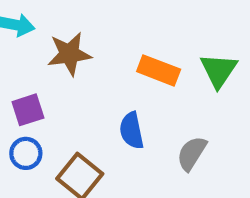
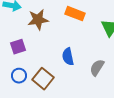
orange rectangle: (159, 70) -> (75, 14), moved
blue circle: (26, 153) -> (19, 76), moved

